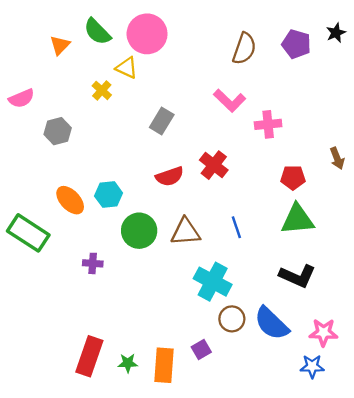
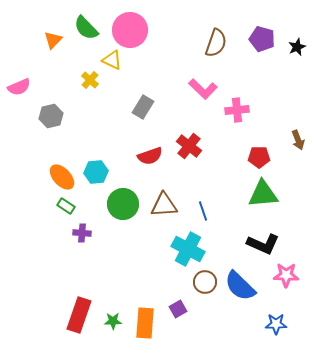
black star: (336, 33) -> (297, 47), moved
blue line: (236, 227) -> (203, 211), moved
green rectangle: (28, 233) -> (66, 206), moved, size x0.5
pink star: (323, 332) -> (286, 275), moved

